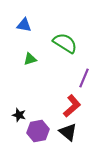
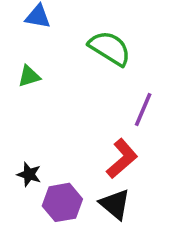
green triangle: (30, 59) -> (29, 76), moved

